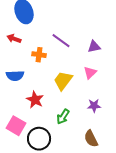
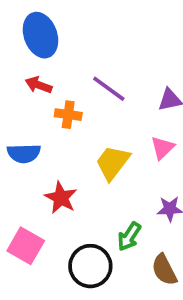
red arrow: (14, 39) -> (39, 85), moved
green arrow: (63, 117) -> (129, 237), moved
black circle: (39, 139) -> (90, 266), moved

